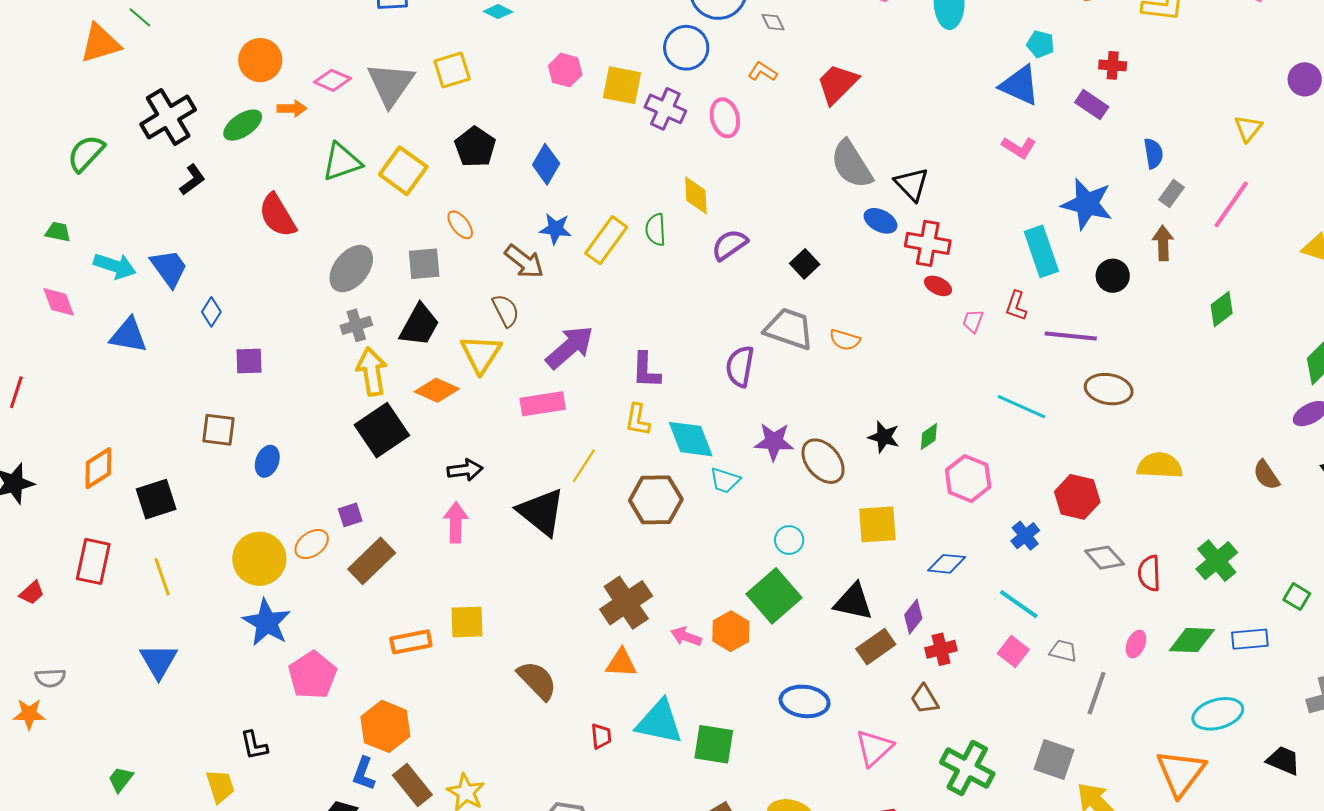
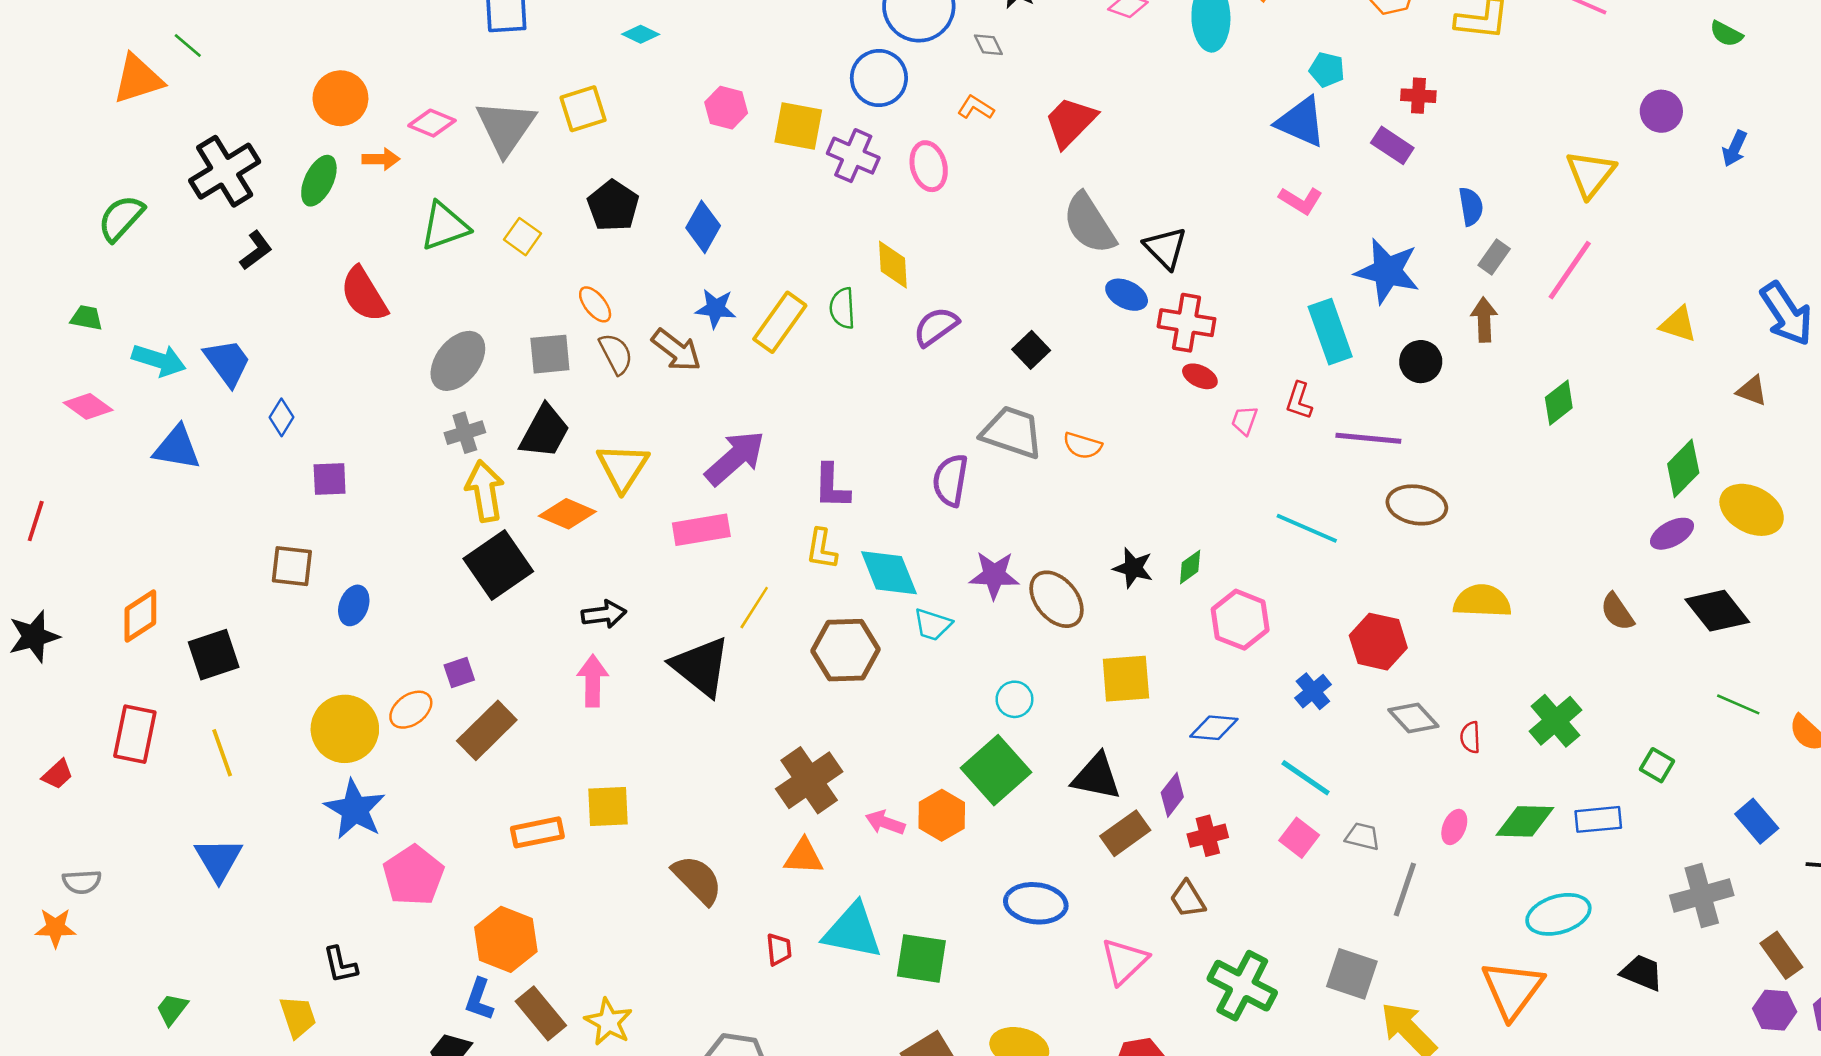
green ellipse: (243, 125) -> (319, 181), turned -30
yellow triangle: (1248, 128) -> (1590, 174), size x1.4
yellow square: (403, 171) -> (523, 237), size x0.6
pink diamond: (59, 302) -> (88, 406), turned -33
brown semicircle: (506, 311) -> (616, 354), moved
red semicircle: (1149, 573) -> (1470, 737), size x0.7

